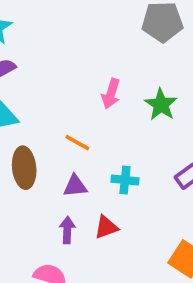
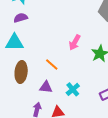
cyan cross: (125, 180) -> (73, 89), turned 32

